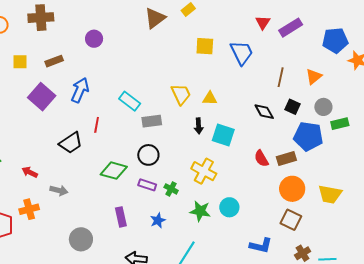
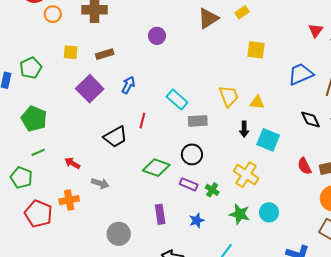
purple circle: (94, 39) -> (157, 36), moved
blue trapezoid: (242, 53) -> (301, 74), moved, turned -92
blue arrow: (80, 90) -> (128, 85), size x0.7

